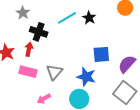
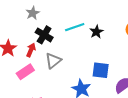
pink rectangle: (28, 72) -> (25, 72), turned -60
gray triangle: (54, 72) -> (53, 61), moved

